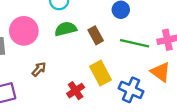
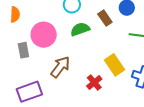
brown rectangle: (96, 35) -> (105, 18), moved
brown arrow: (39, 69) -> (60, 67), size x1.6

